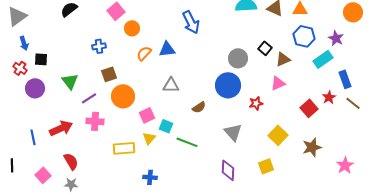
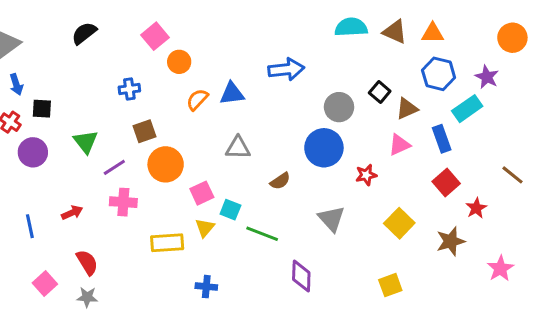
blue arrow: (191, 22) -> (286, 69), moved, turned -70
blue rectangle: (345, 79) -> (442, 139), moved
red star: (329, 97) -> (476, 208), moved
red arrow: (61, 128) -> (72, 213), size x0.6
yellow square: (266, 166) -> (390, 285), moved
purple diamond: (228, 170) -> (301, 276), moved

